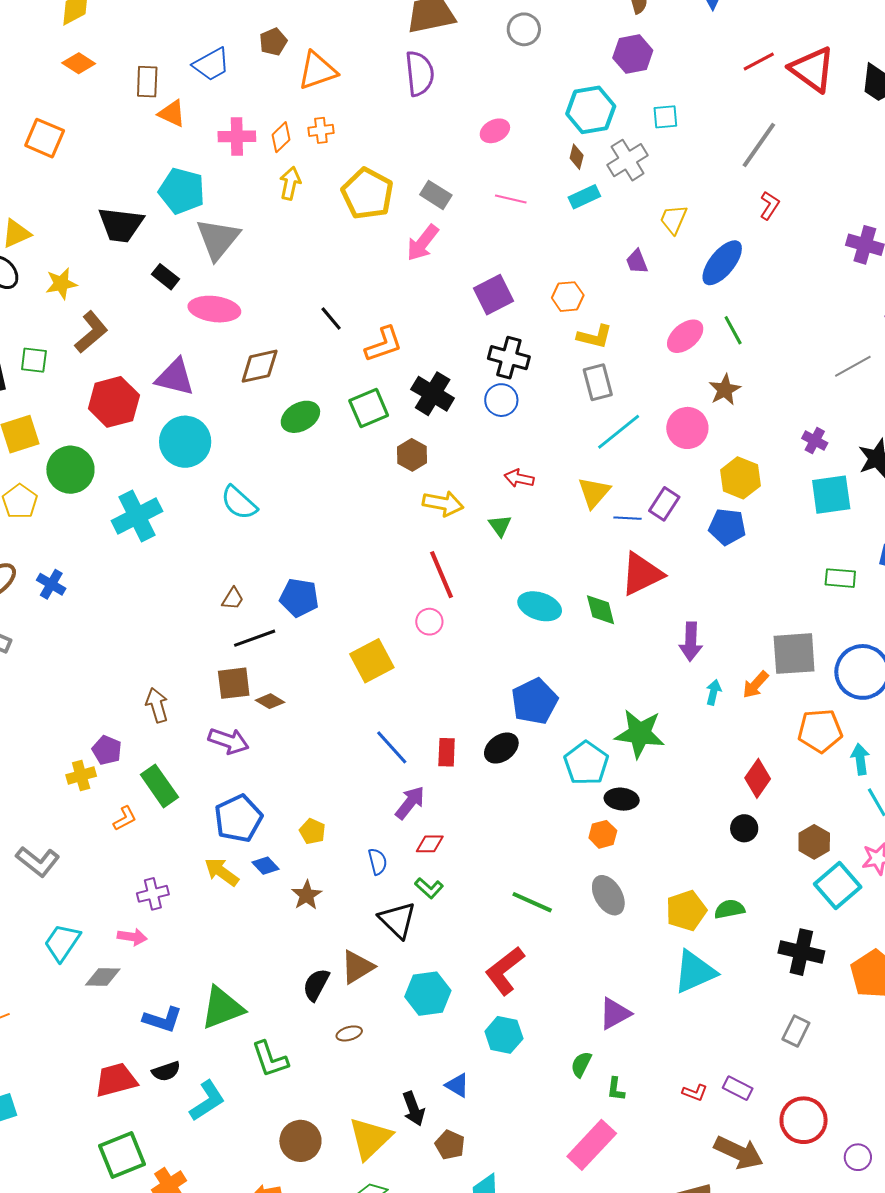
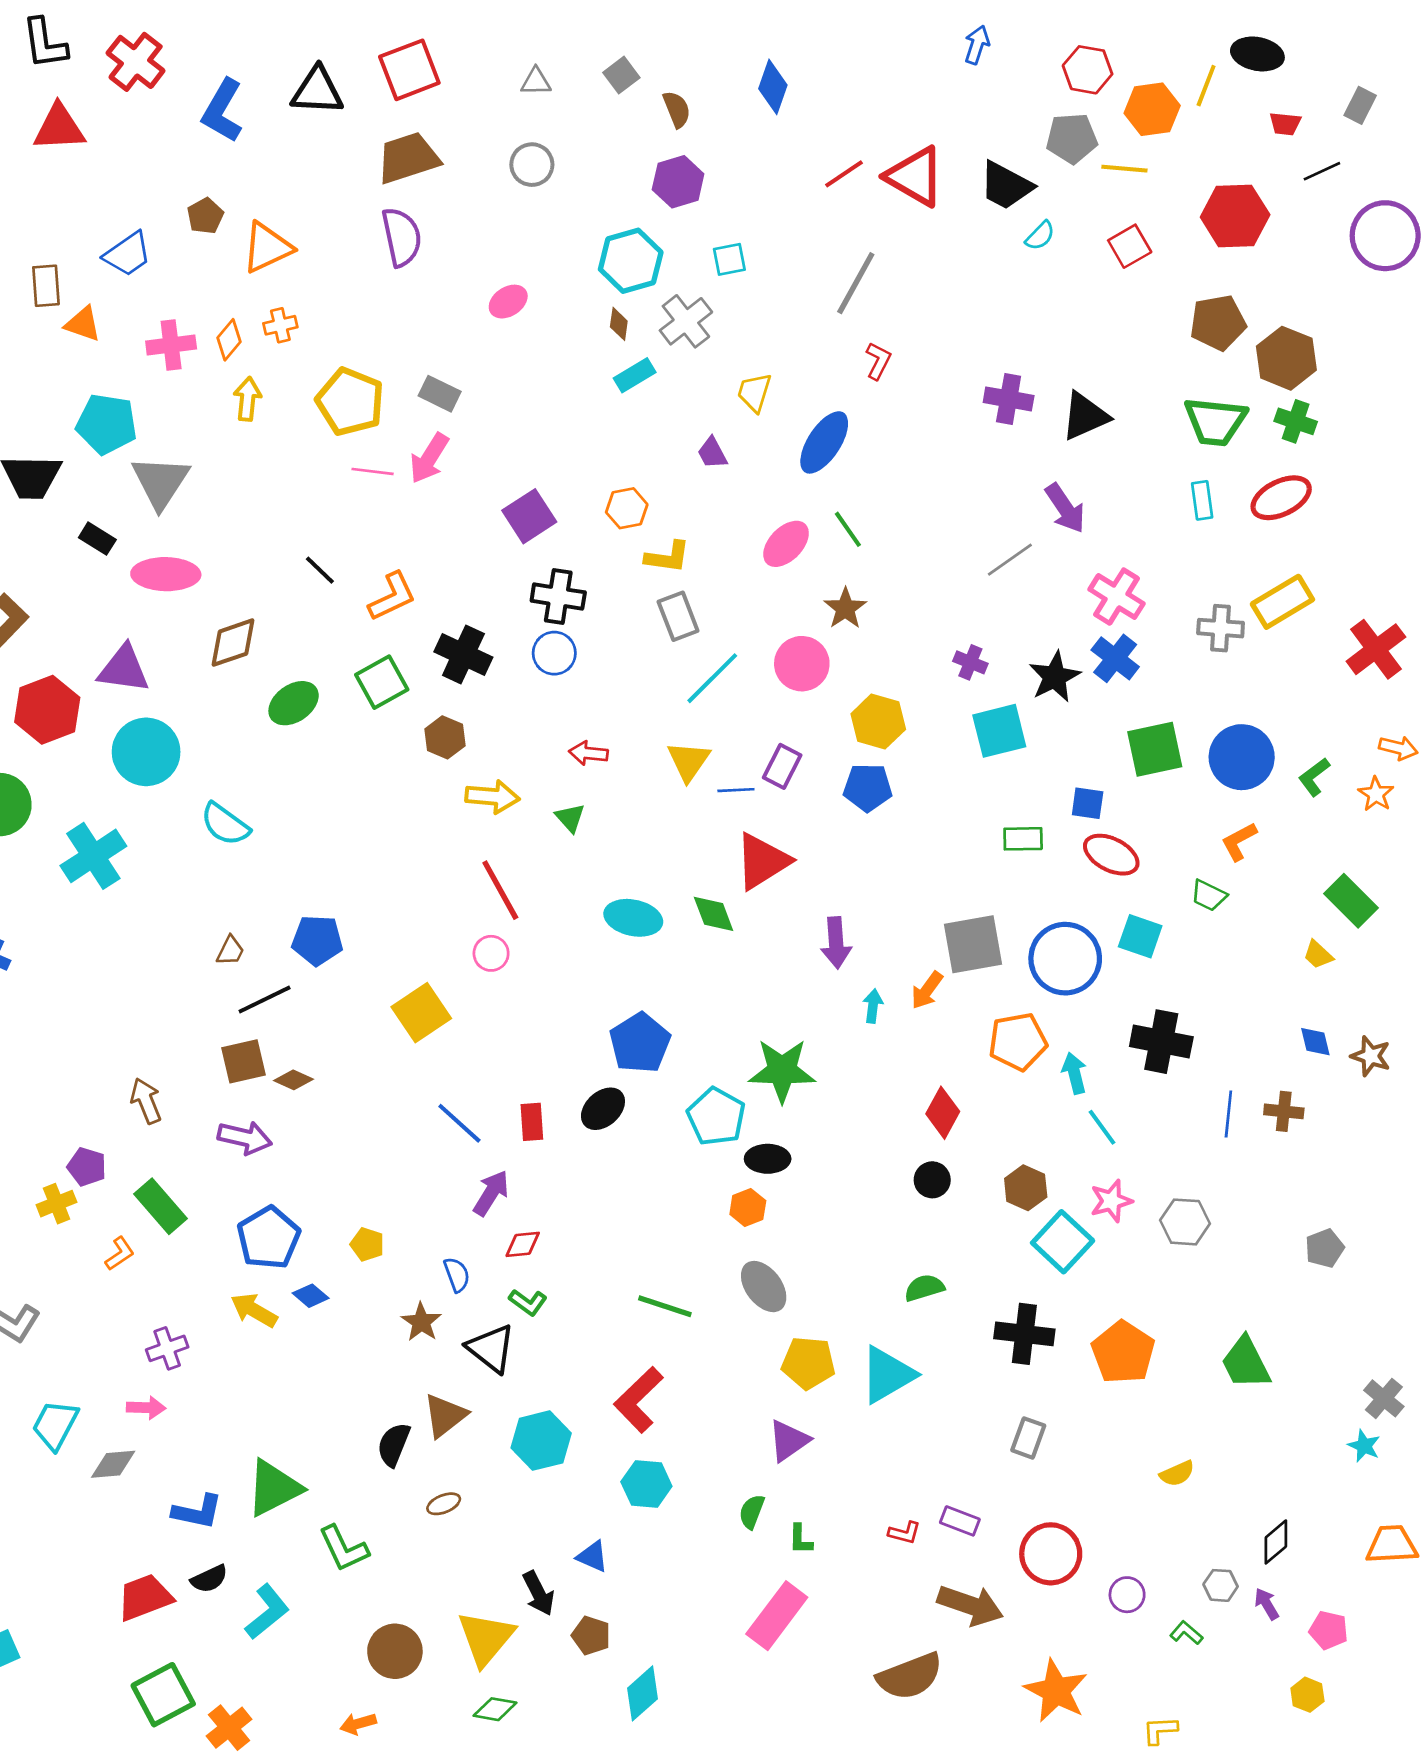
pink line: (511, 199) -> (373, 471), moved
brown star: (307, 895) -> (421, 1322), moved
yellow pentagon: (686, 911) -> (808, 1363), moved, turned 30

